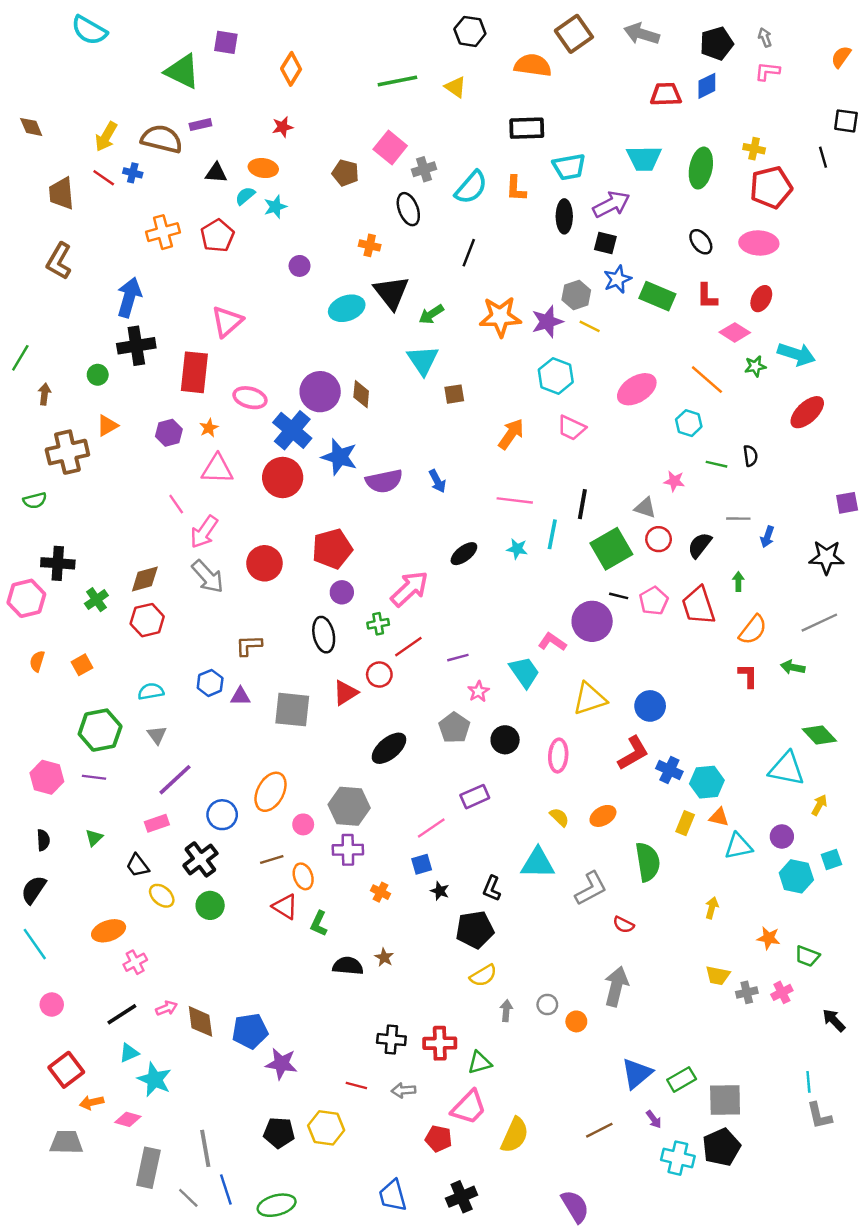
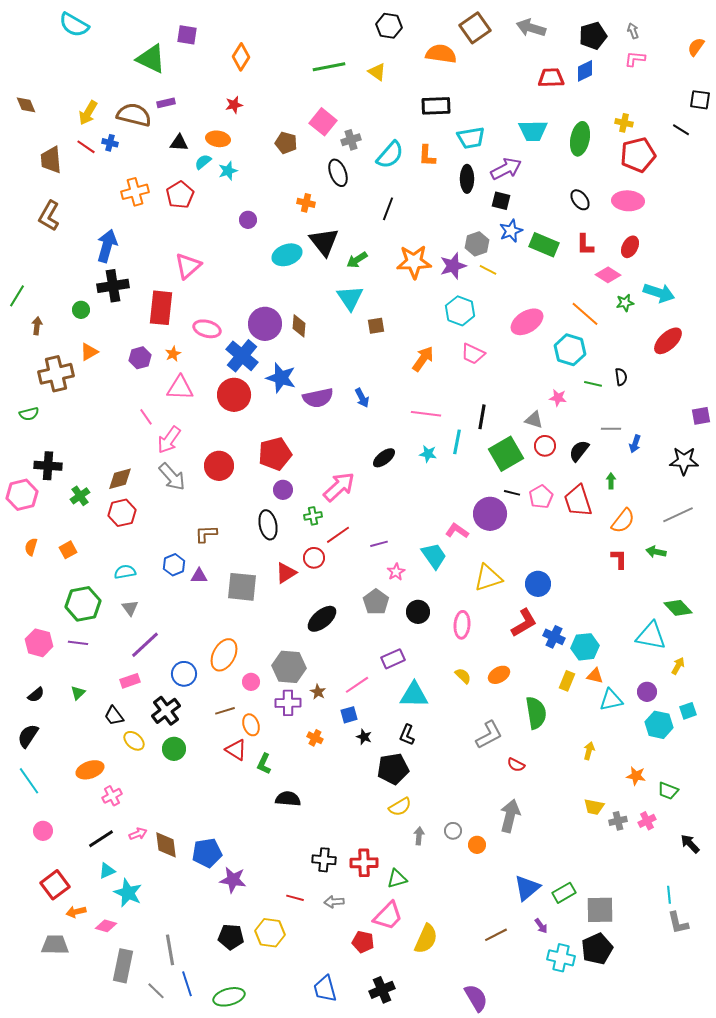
black line: (823, 157) -> (681, 130), turned -42
cyan hexagon: (689, 423) -> (570, 350), size x1.4
black semicircle: (43, 840) -> (36, 695), turned 54
cyan triangle: (538, 863) -> (414, 695), moved
brown star: (384, 957) -> (318, 692), moved

